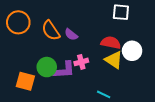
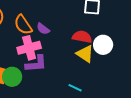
pink cross: (81, 62) -> (29, 48), moved, size x1.6
green circle: (47, 67) -> (12, 77), moved

